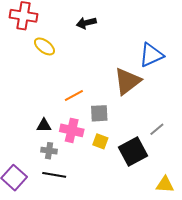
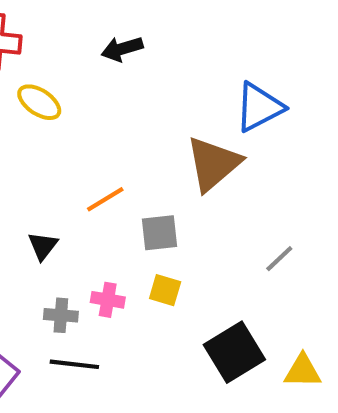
black triangle: (44, 125) -> (43, 246), moved, turned -49
pink cross: (72, 130) -> (108, 300), moved, size x0.7
black square: (133, 151) -> (234, 352), moved

